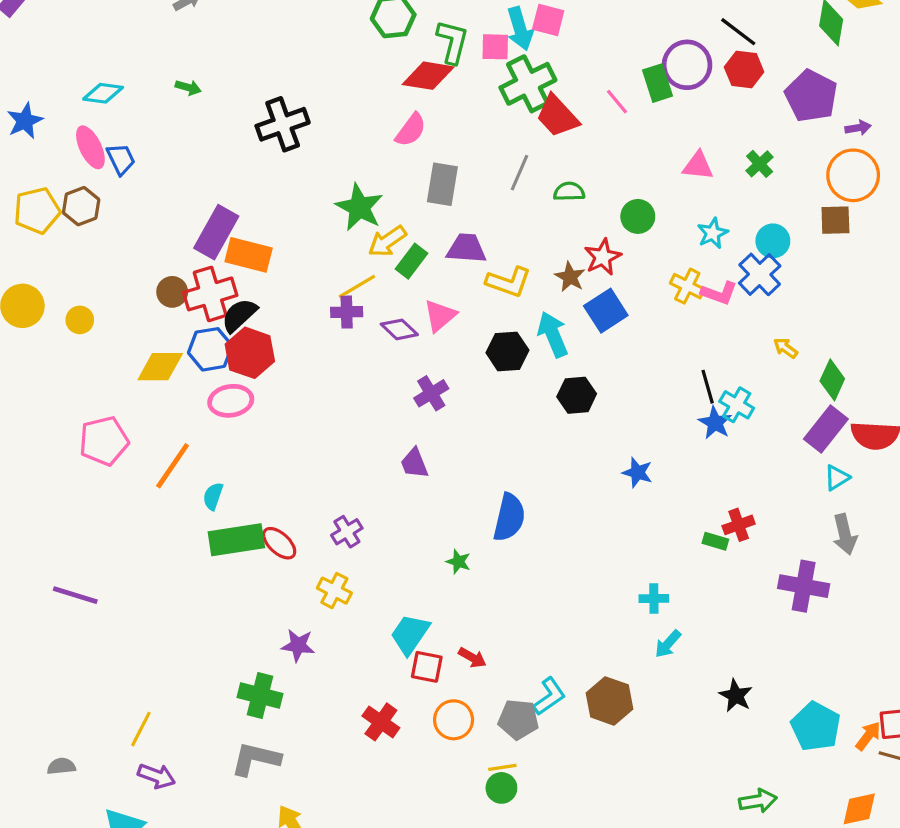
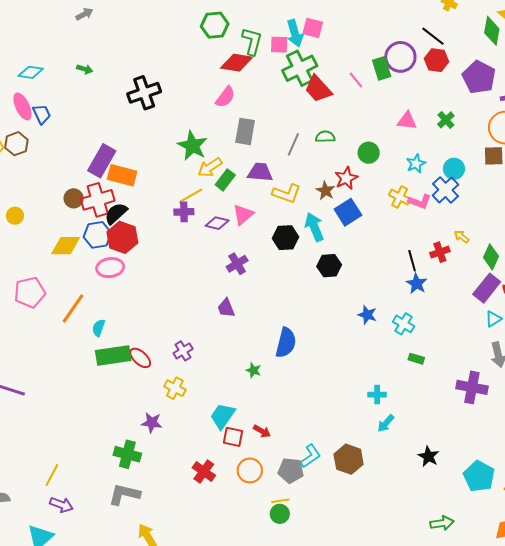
gray line: (520, 173) -> (293, 144), moved
purple diamond: (399, 329) -> (217, 223), turned -30
cyan cross: (737, 405) -> (403, 324), moved
red cross: (739, 525) -> (440, 252), moved

